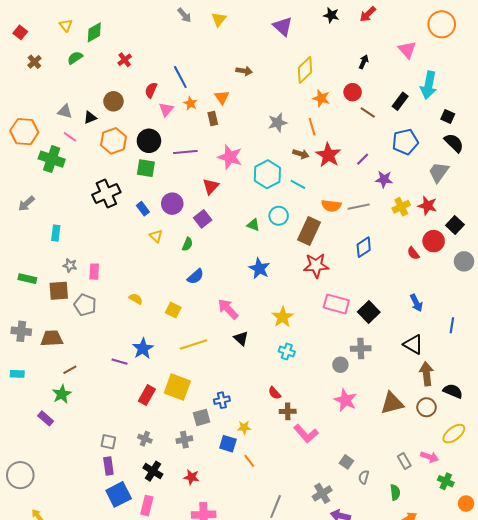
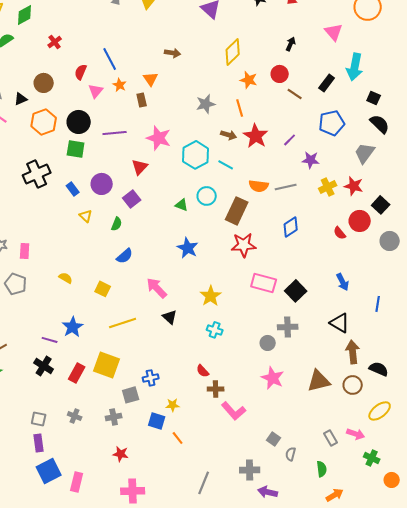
black cross: (153, 471) -> (44, 366), moved
gray cross: (322, 493) -> (250, 470), turned 30

